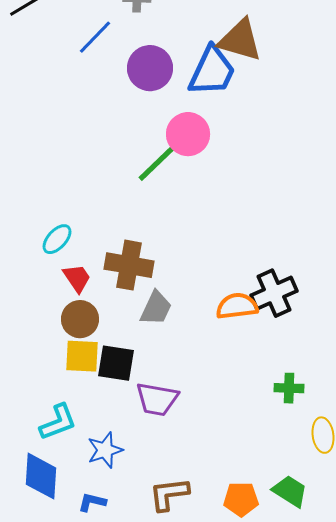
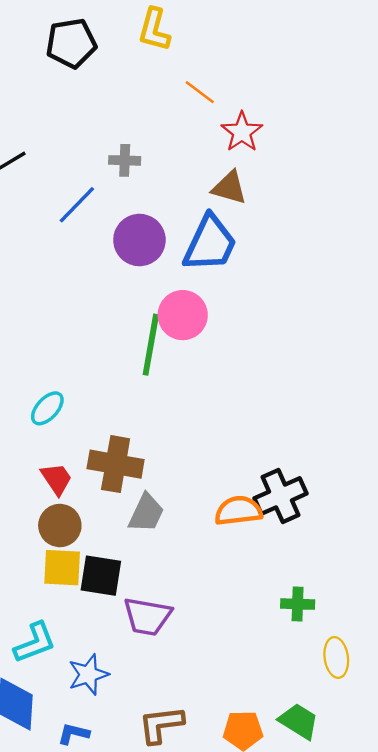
brown triangle: (240, 40) -> (229, 188), moved, size x0.7
green line: (160, 160) -> (151, 345), turned -36
cyan ellipse: (57, 239) -> (47, 408), moved

